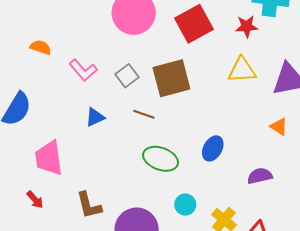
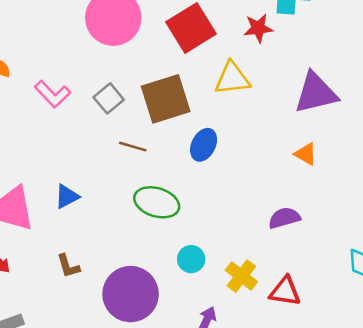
yellow triangle: (242, 70) -> (232, 79), moved
blue triangle: (95, 117) -> (67, 197), moved
blue ellipse: (213, 148) -> (204, 145), moved
brown L-shape: (89, 205) -> (68, 266), size x0.7

